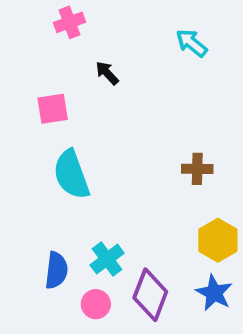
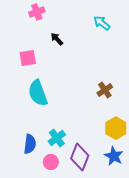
brown cross: (197, 169) -> (105, 90), turned -35

